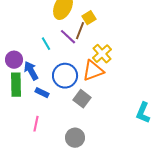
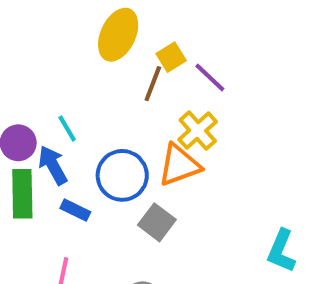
purple line: (68, 37) -> (210, 78), moved
cyan line: (46, 44) -> (67, 128), moved

